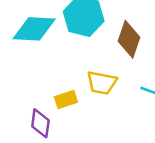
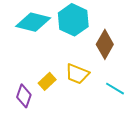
yellow rectangle: (66, 99) -> (47, 81), turned -36

